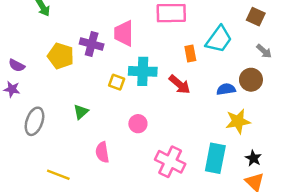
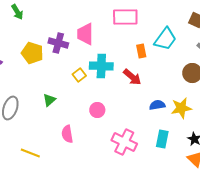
yellow square: (117, 82) -> (79, 75), turned 32
blue semicircle: (226, 89) -> (157, 105), moved
cyan rectangle: (215, 158) -> (162, 139), size x0.7

